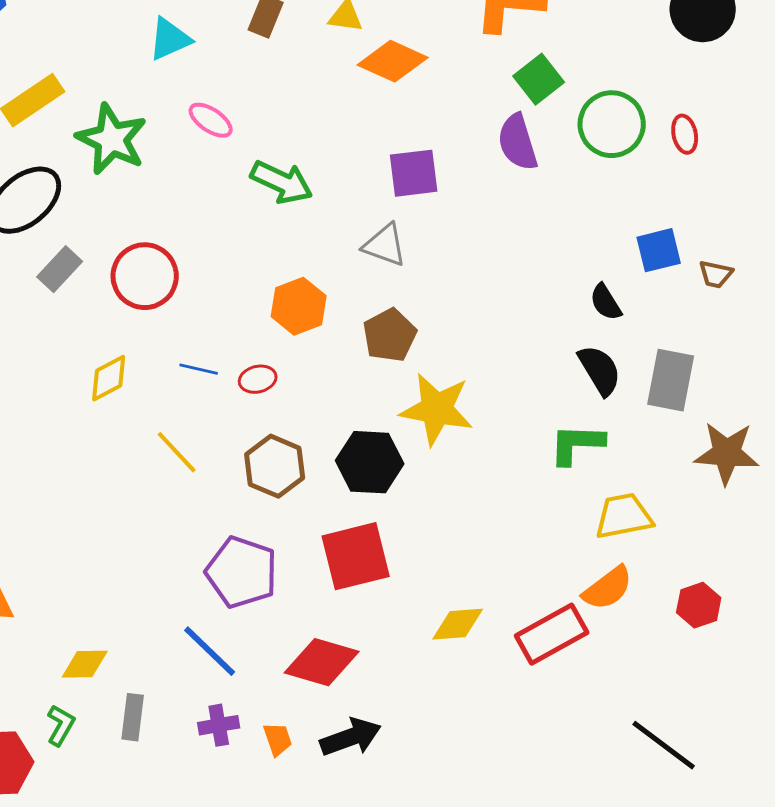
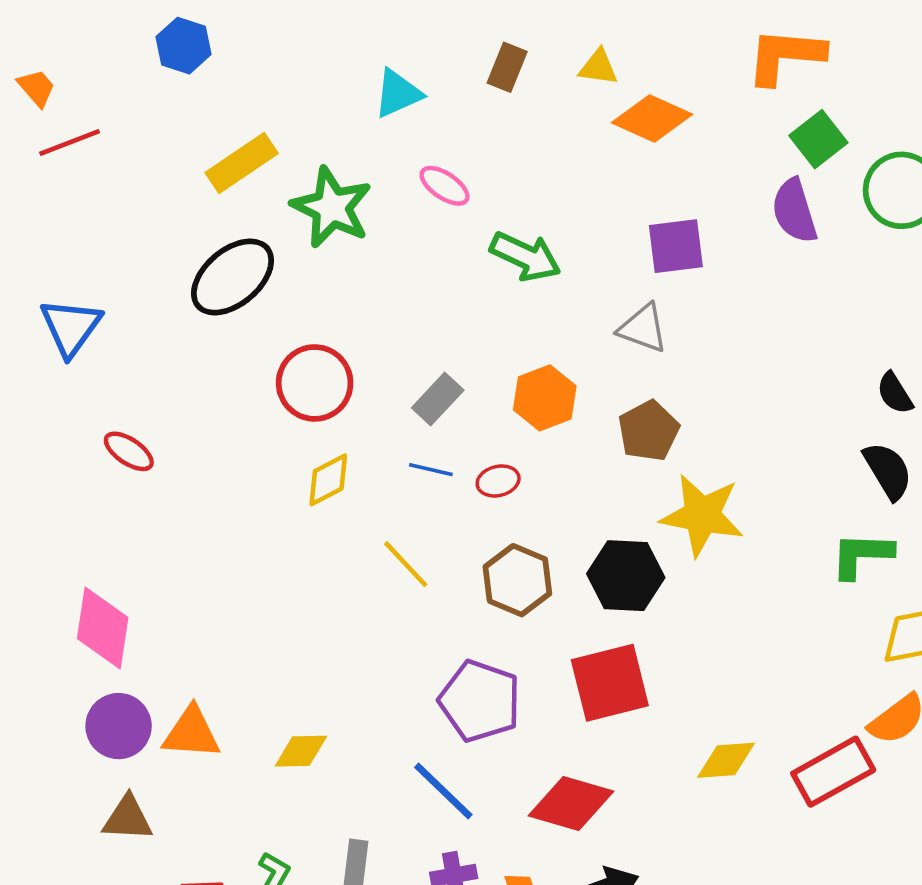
gray rectangle: (60, 269) -> (438, 399), moved
red circle: (145, 276) -> (315, 383), moved
yellow diamond: (85, 664) -> (301, 751), moved

